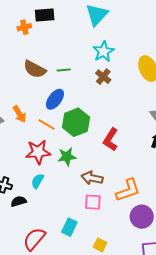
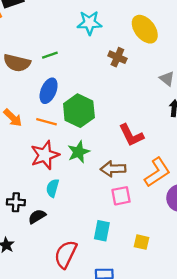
cyan star: (104, 51) -> (89, 23), turned -30
brown cross: (103, 77) -> (117, 57), moved
red L-shape: (111, 139) -> (131, 135), moved, turned -45

